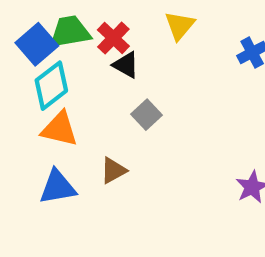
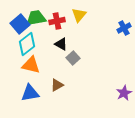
yellow triangle: (180, 26) -> (79, 15), moved
red cross: (113, 38) -> (57, 21), turned 35
black triangle: (126, 65) -> (61, 44), moved

